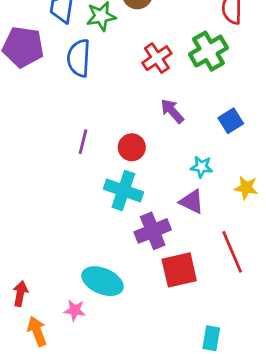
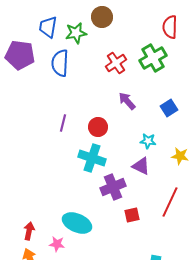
red line: (232, 252) -> (170, 202), turned 48
red square: (179, 270) -> (132, 215), size x0.6
red arrow: (20, 294) -> (29, 231), moved

